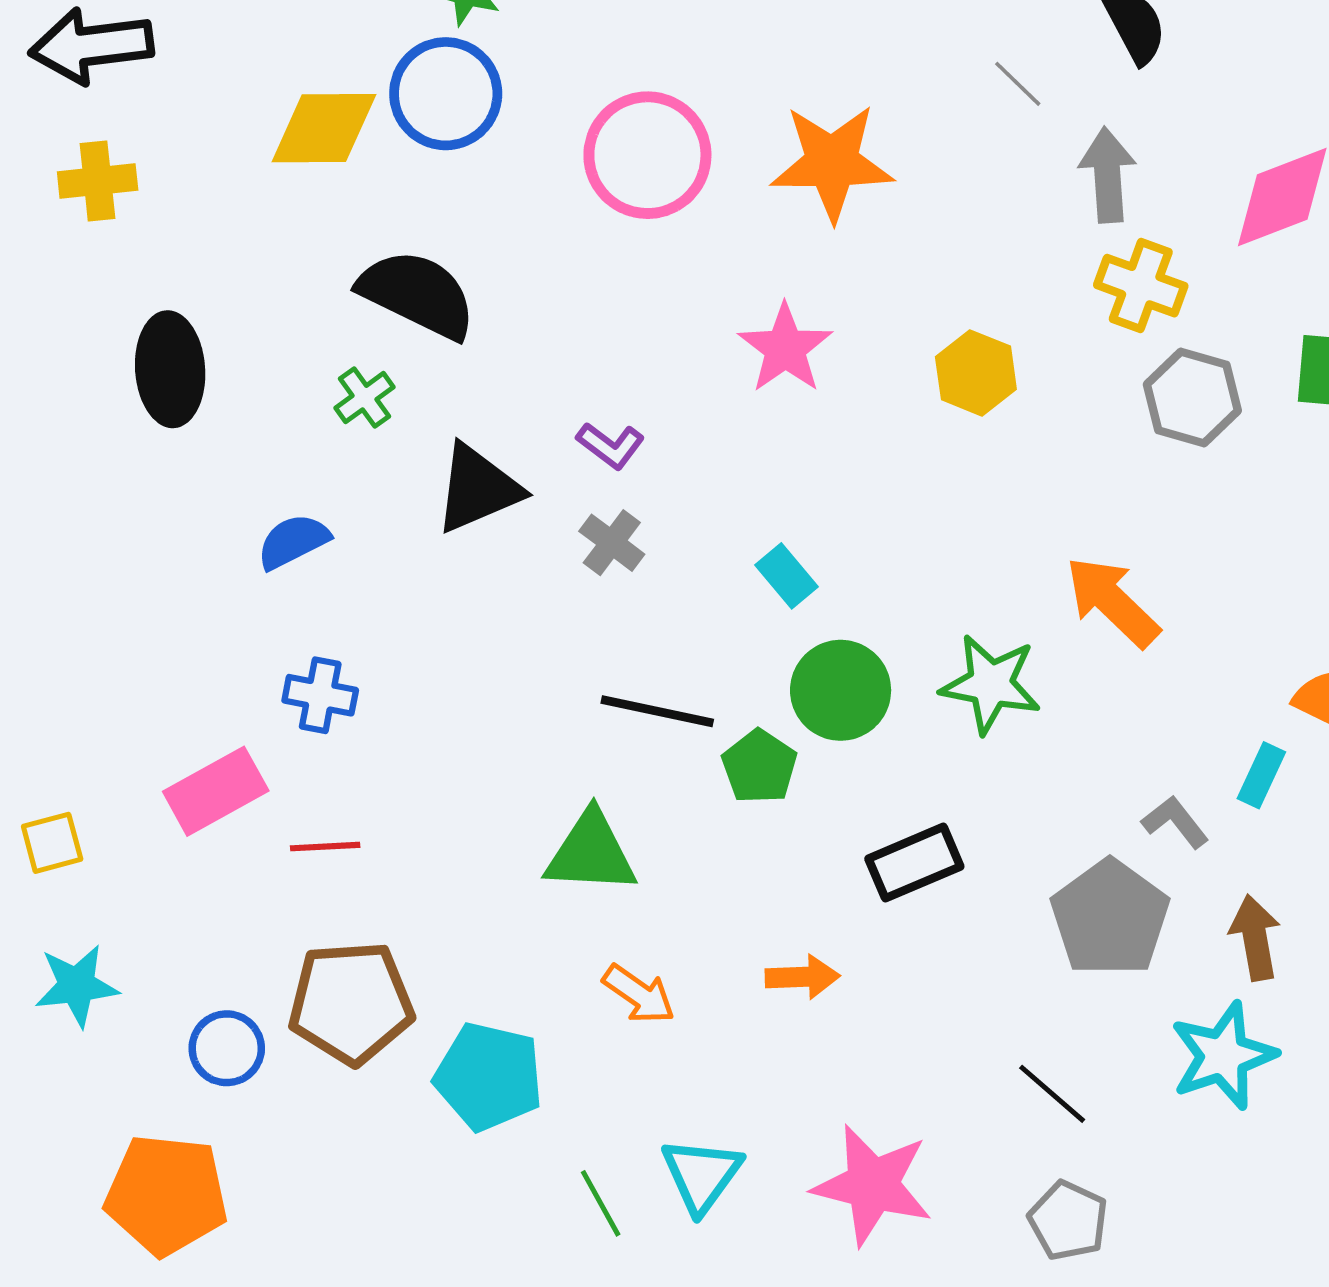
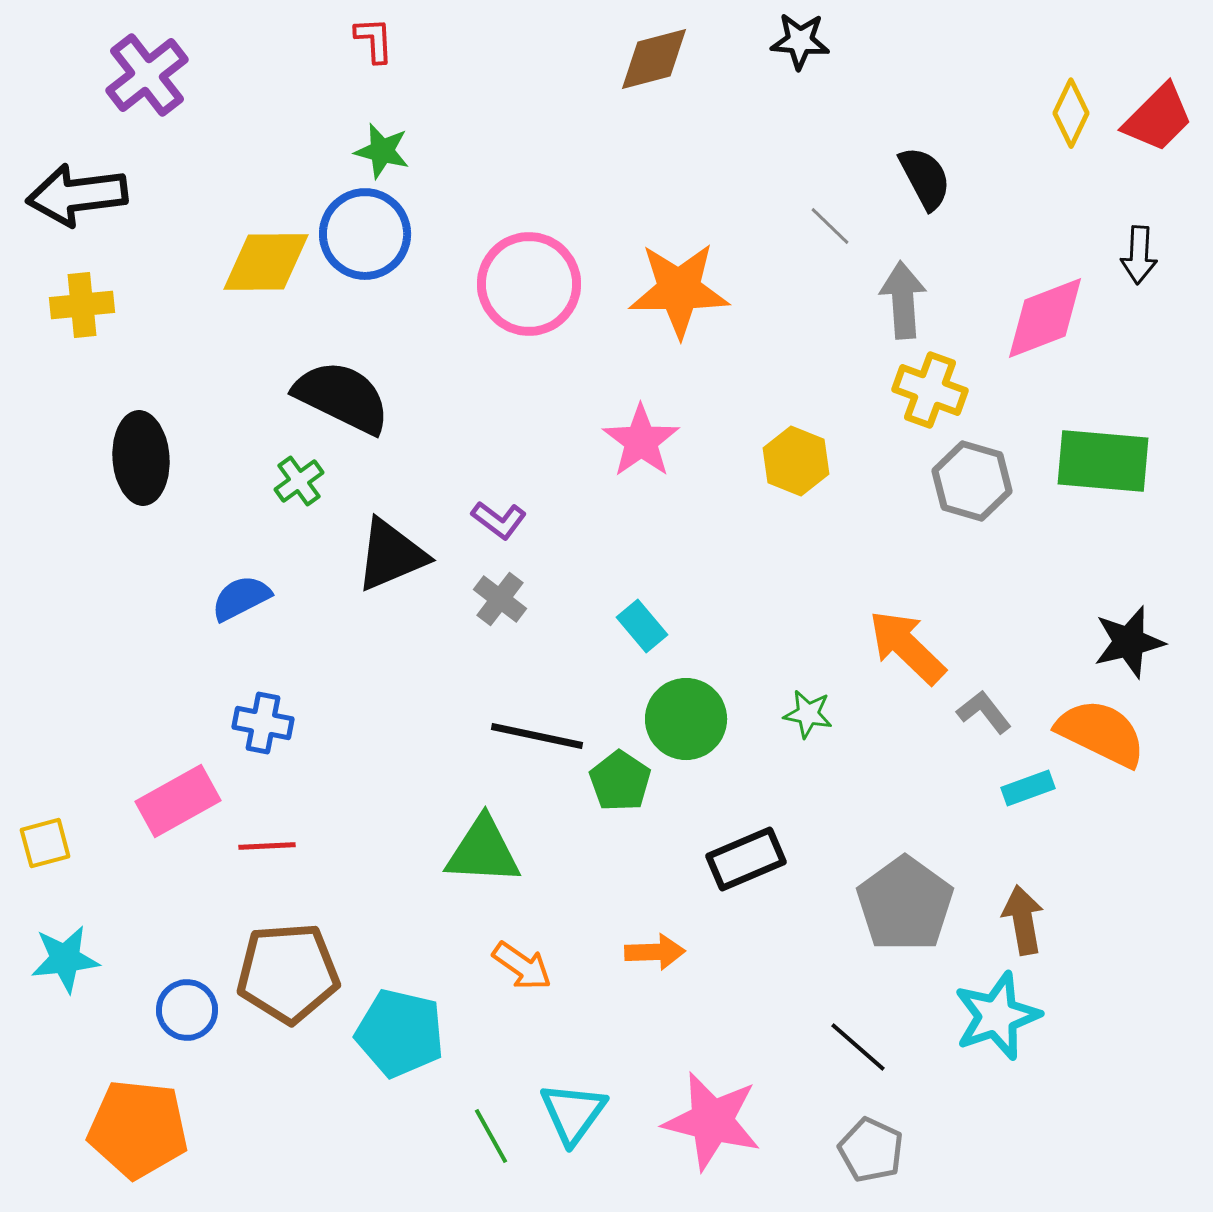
green star: (991, 684) -> (808, 714), size x0.6
cyan rectangle: (1261, 775) -> (1028, 788), turned 45
gray L-shape: (1175, 822) -> (984, 712), moved

